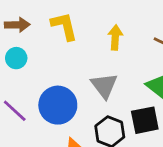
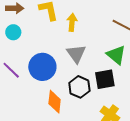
yellow arrow: (115, 37) -> (72, 22), moved

